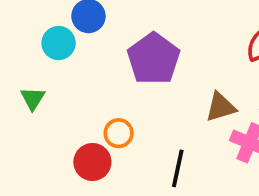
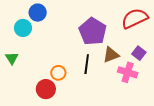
purple pentagon: (154, 59) -> (93, 31), moved
black line: (178, 168) -> (87, 64), moved

